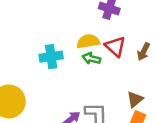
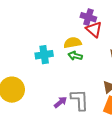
red triangle: (115, 46) -> (94, 29), moved

